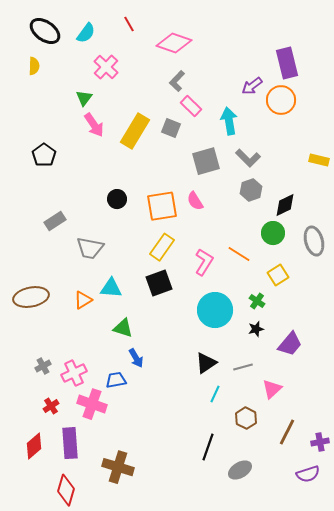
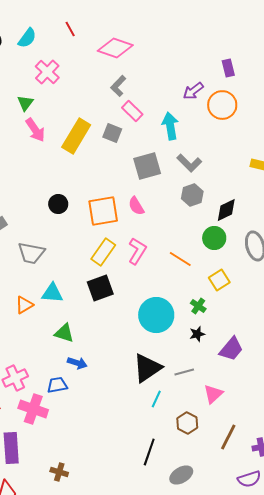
purple rectangle: (287, 63) -> (228, 68), size x0.6
pink L-shape: (204, 262) -> (137, 251), moved
blue arrow: (136, 358) -> (77, 363), turned -42
black triangle: (206, 363) -> (147, 368), size x1.4
brown cross: (118, 467) -> (59, 472), size x0.6

